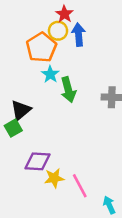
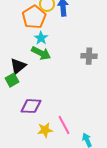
green arrow: (68, 90) -> (41, 53), moved, turned -48
yellow star: (54, 178) -> (45, 130), moved

